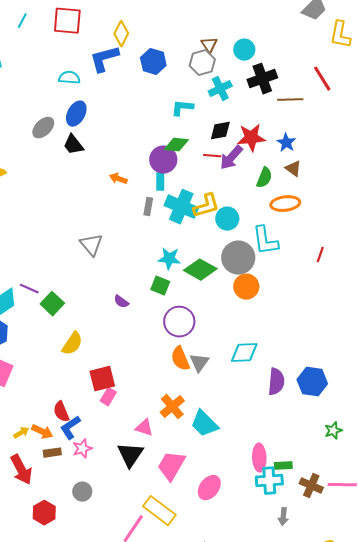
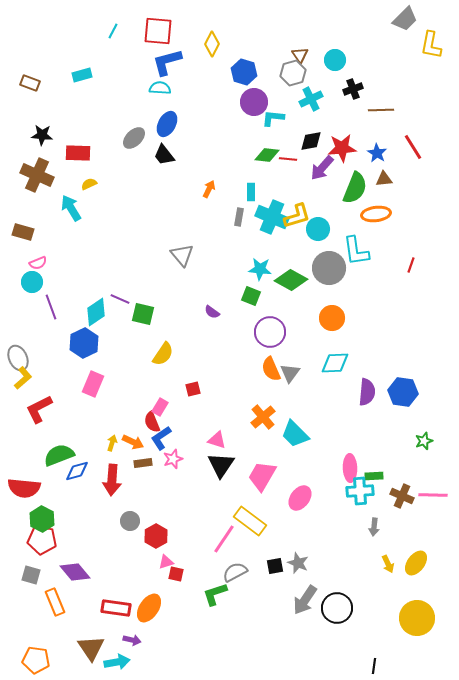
blue L-shape: (104, 59) -> (167, 62), moved
black cross: (262, 79) -> (353, 89), size x0.7
red line: (322, 79) -> (413, 147), moved
red line: (212, 156) -> (288, 159), moved
purple circle: (163, 160) -> (254, 102), moved
brown triangle: (293, 169) -> (384, 179), turned -42
green semicircle: (264, 178) -> (355, 188), size x1.5
orange arrow: (118, 179) -> (209, 189), turned 96
orange circle: (246, 287) -> (332, 318), moved
green square: (52, 304) -> (143, 314), turned -30
red square: (102, 379) -> (193, 389), size x0.6
pink rectangle: (108, 397) -> (160, 407), moved
pink triangle: (144, 428) -> (217, 440), moved
yellow arrow: (21, 433) -> (112, 443), turned -42
red arrow: (21, 470) -> (112, 480), turned 32
gray circle: (82, 492) -> (130, 521), moved
red hexagon: (44, 513) -> (156, 536), moved

